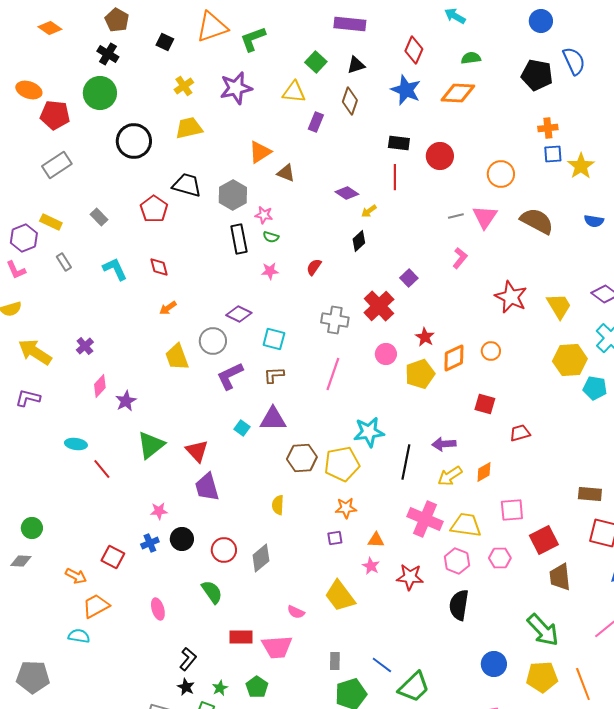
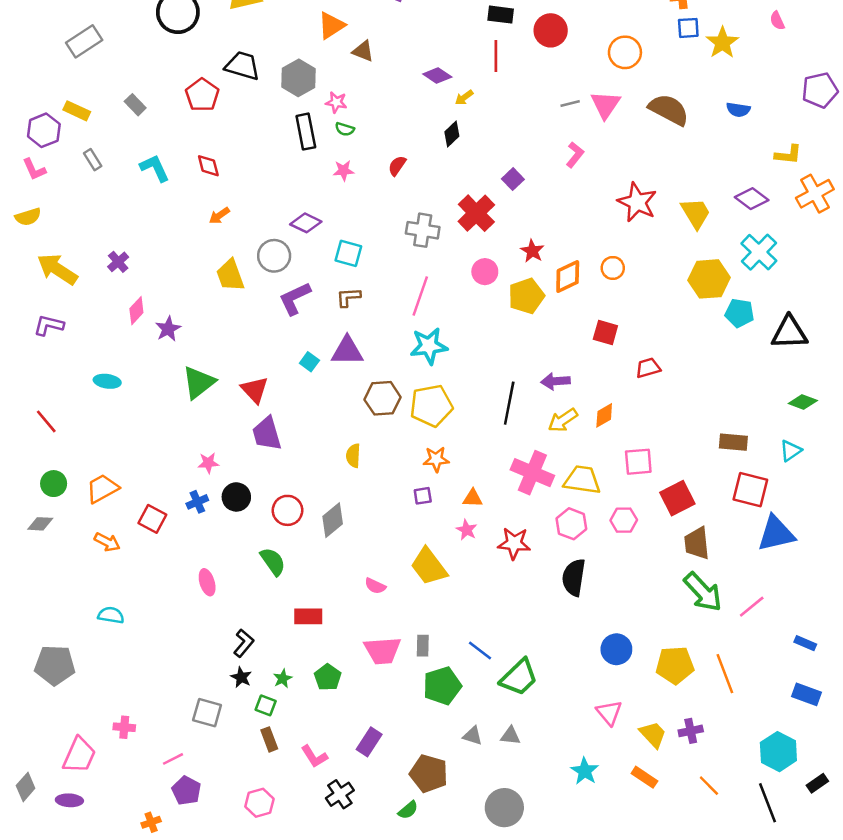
cyan star: (369, 432) -> (429, 346), moved
red line: (102, 469) -> (46, 421), moved
orange trapezoid: (96, 606) -> (102, 488), moved
green arrow: (543, 630) -> (703, 592), moved
pink trapezoid: (277, 647) -> (383, 650), moved

